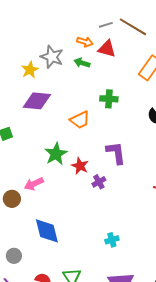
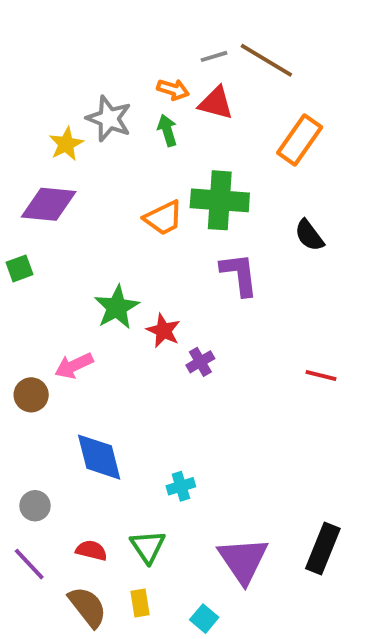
green arrow: (82, 63) -> (167, 130), turned 56
green cross: (109, 99) -> (220, 200), size x1.6
purple diamond: (37, 101) -> (49, 204), moved
orange trapezoid: (80, 120) -> (163, 218), moved
purple L-shape: (116, 153) -> (239, 274), moved
cyan cross: (112, 240) -> (181, 486), moved

